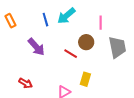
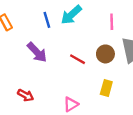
brown circle: (86, 42) -> (105, 54), moved
yellow rectangle: (85, 79) -> (106, 88), moved

